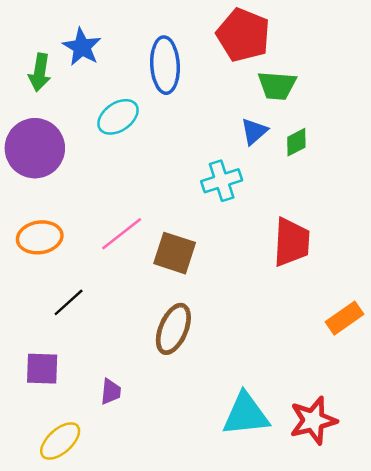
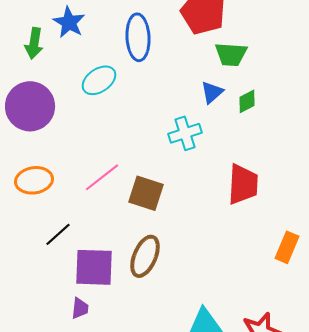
orange rectangle: (345, 318) -> (287, 247), turned -32
purple square: (42, 369) -> (94, 267), moved, size x1.4
purple trapezoid: (111, 392) -> (80, 308), moved

